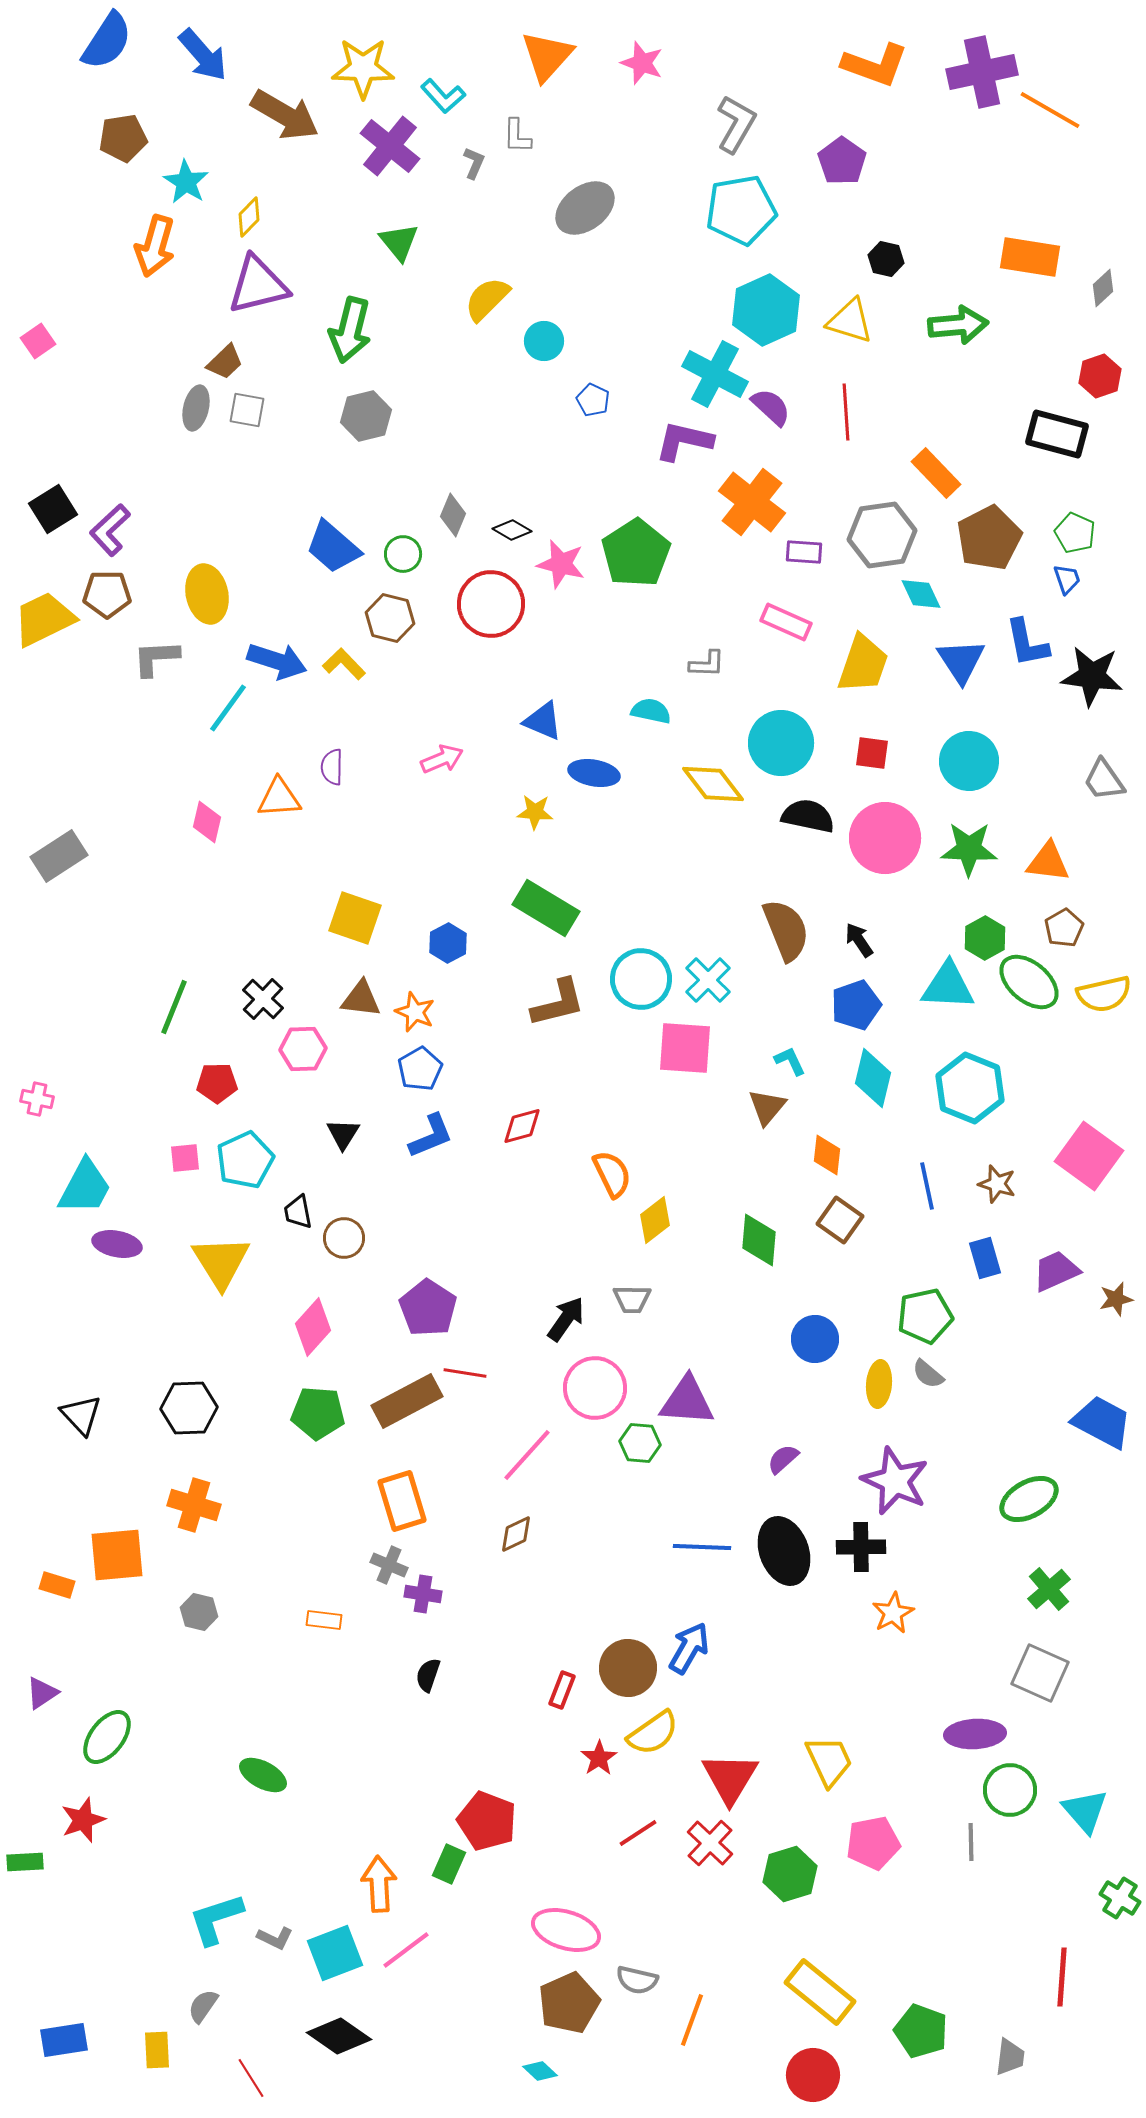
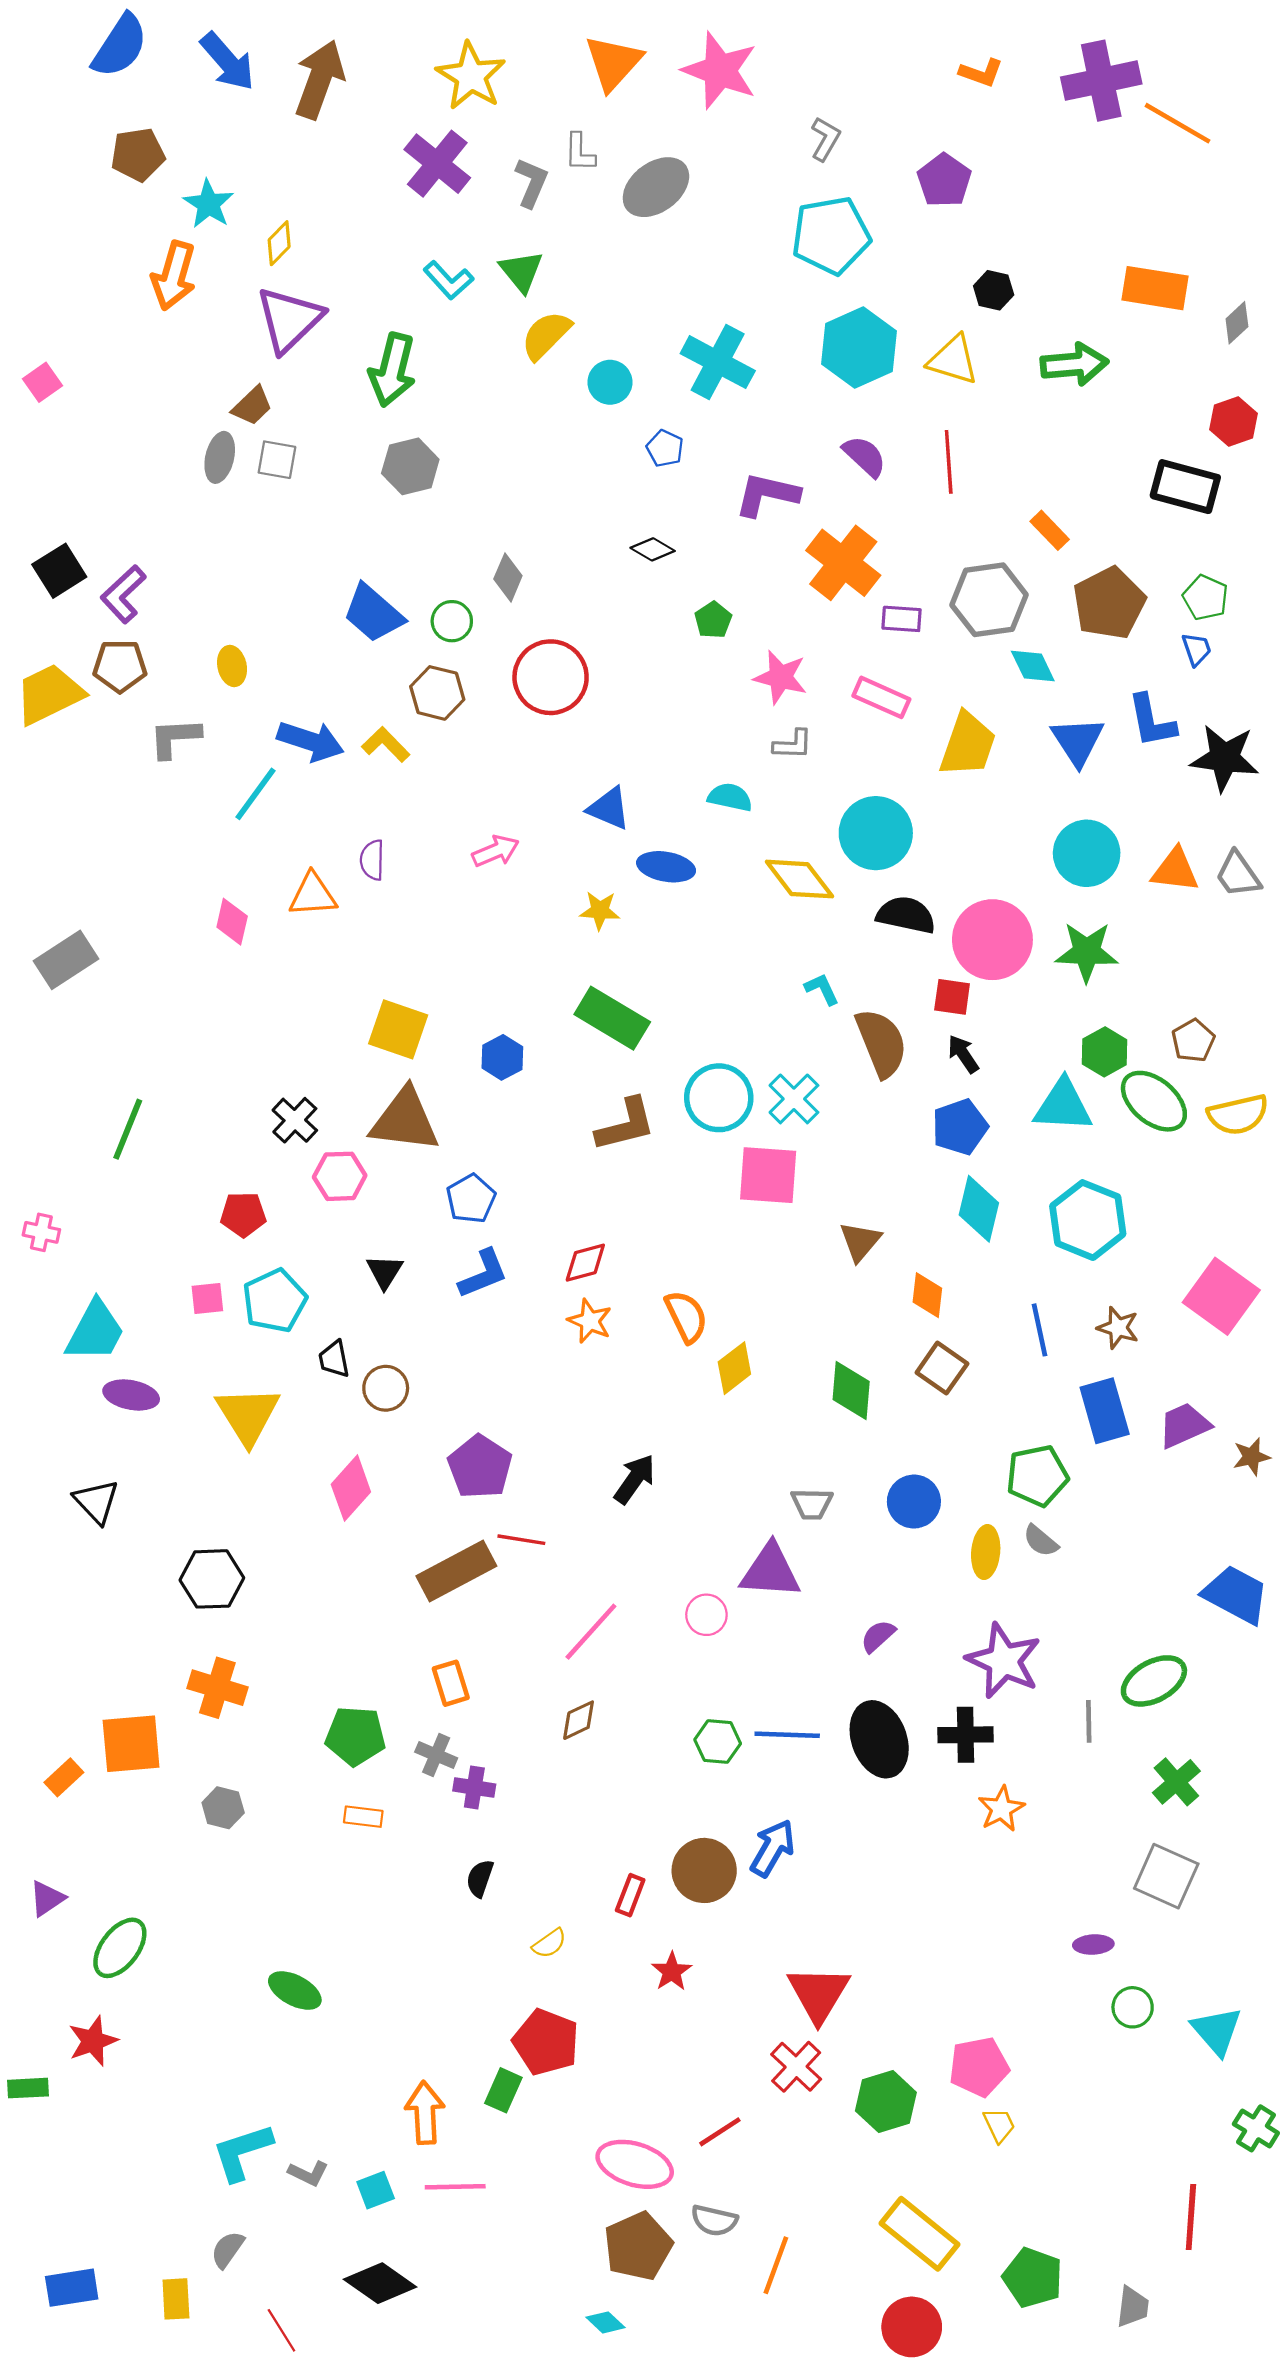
pink star: (642, 63) -> (720, 70), size x1.6
orange L-shape: (875, 65) -> (981, 73), size x0.6
yellow star: (363, 68) -> (471, 76), moved, turned 30
cyan L-shape: (443, 96) -> (448, 280), moved
brown arrow: (285, 115) -> (320, 79), moved, turned -100
gray L-shape: (736, 124) -> (825, 139), size x0.7
gray L-shape: (474, 163) -> (531, 183), size x1.4
gray ellipse: (585, 208) -> (656, 187), moved
green triangle: (399, 242) -> (521, 271), moved
purple triangle: (258, 285) -> (289, 319), turned -30
cyan cross: (715, 374) -> (718, 362), moved
orange rectangle: (936, 473) -> (1050, 530), size x0.7
black diamond: (512, 530) -> (653, 549), moved
green pentagon: (636, 553) -> (713, 620), size x0.5
pink star: (561, 564) -> (780, 677), moved
yellow ellipse: (207, 594) -> (232, 666), size x0.6
red square: (872, 753) -> (952, 997), moved
orange triangle: (1048, 862) -> (1175, 870), moved
brown triangle: (361, 999) -> (405, 1120), size x1.6
green line: (174, 1007) -> (128, 1129), moved
orange star: (415, 1012) -> (590, 1321), moved
cyan L-shape: (790, 1061) -> (822, 989), moved
blue rectangle: (985, 1258) -> (1105, 1411), size x1.4
gray trapezoid: (632, 1299) -> (812, 1504), moved
pink circle: (595, 1388) -> (706, 1615), moved, size x0.6
green pentagon: (318, 1413) -> (355, 1736), moved
black triangle: (81, 1415) -> (96, 1502), moved
green hexagon: (640, 1443) -> (718, 1742), moved
orange rectangle: (402, 1501) -> (451, 1683), size x0.7
orange rectangle: (57, 1585) -> (64, 1777), turned -60
yellow semicircle: (653, 1733) -> (549, 1943), moved, size x0.6
purple ellipse: (975, 1734) -> (1093, 1945), size x0.6
yellow trapezoid: (829, 1761) -> (999, 2125), moved, size x0.6
green circle: (1010, 1790) -> (1133, 2007), size x0.7
red line: (638, 1833) -> (720, 2132), moved
gray line: (971, 1842) -> (1089, 1721), moved
pink line: (406, 1950) -> (455, 2187), turned 36
cyan square: (335, 1953) -> (376, 2190), size x0.6

